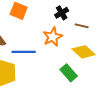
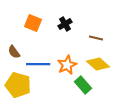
black cross: (62, 13) -> (65, 24), moved
orange star: (53, 37) -> (67, 65), moved

